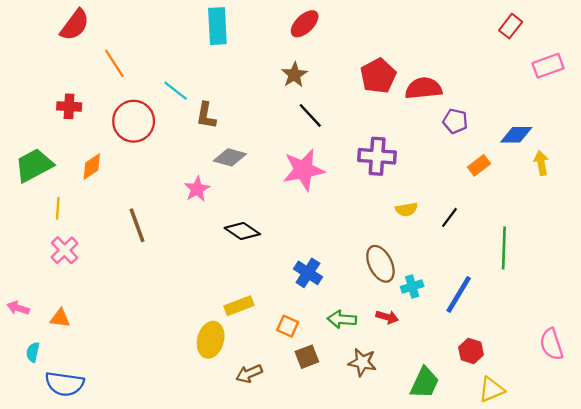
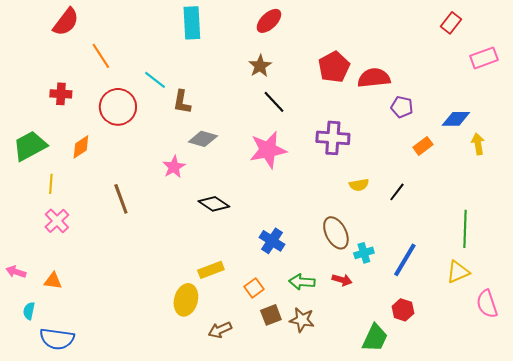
green line: (504, 248) -> (465, 229), moved
orange square: (288, 326) -> (254, 288), turned 30
red hexagon: (471, 351) -> (403, 310), moved
brown star: (362, 362) -> (302, 320), moved
yellow triangle: (491, 390) -> (458, 272), moved

